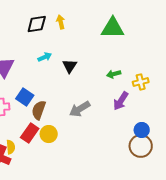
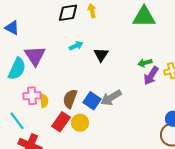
blue square: (25, 97) -> (92, 101), moved
purple arrow: (121, 101) -> (151, 76), moved
yellow semicircle: (11, 147) -> (44, 101), moved

